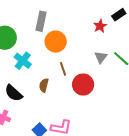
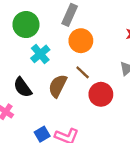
brown line: (63, 69) -> (83, 72), turned -40
brown semicircle: (44, 85) -> (58, 86), size x1.5

